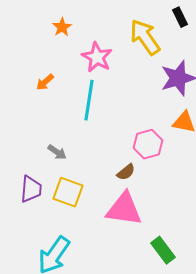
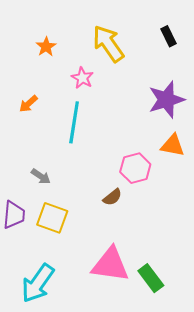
yellow arrow: (145, 37) -> (108, 44), moved
pink star: (97, 57) -> (82, 78), size x0.7
pink triangle: (124, 209) -> (110, 265), moved

